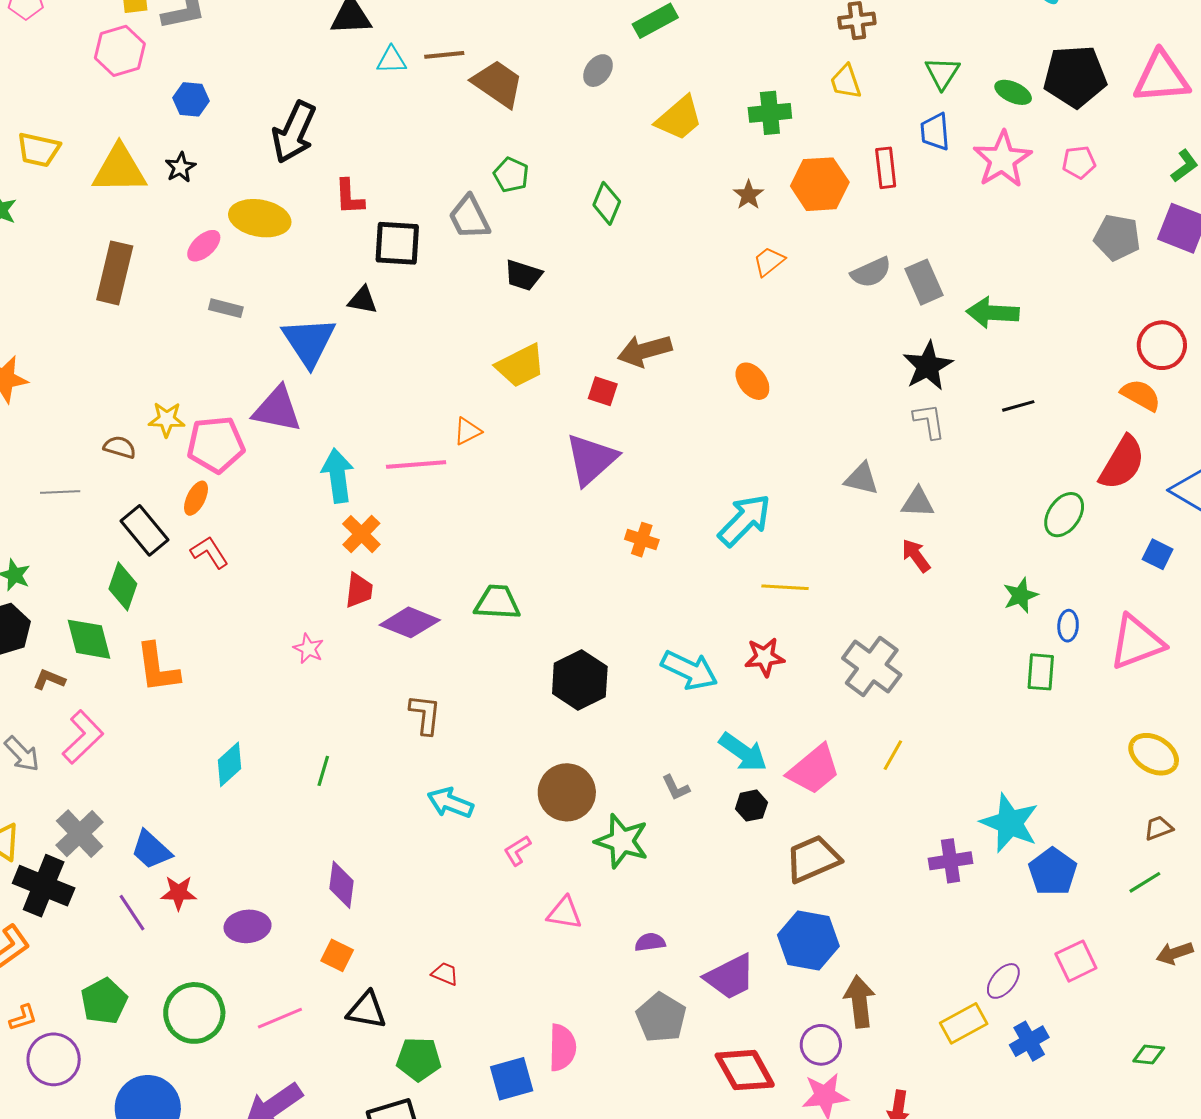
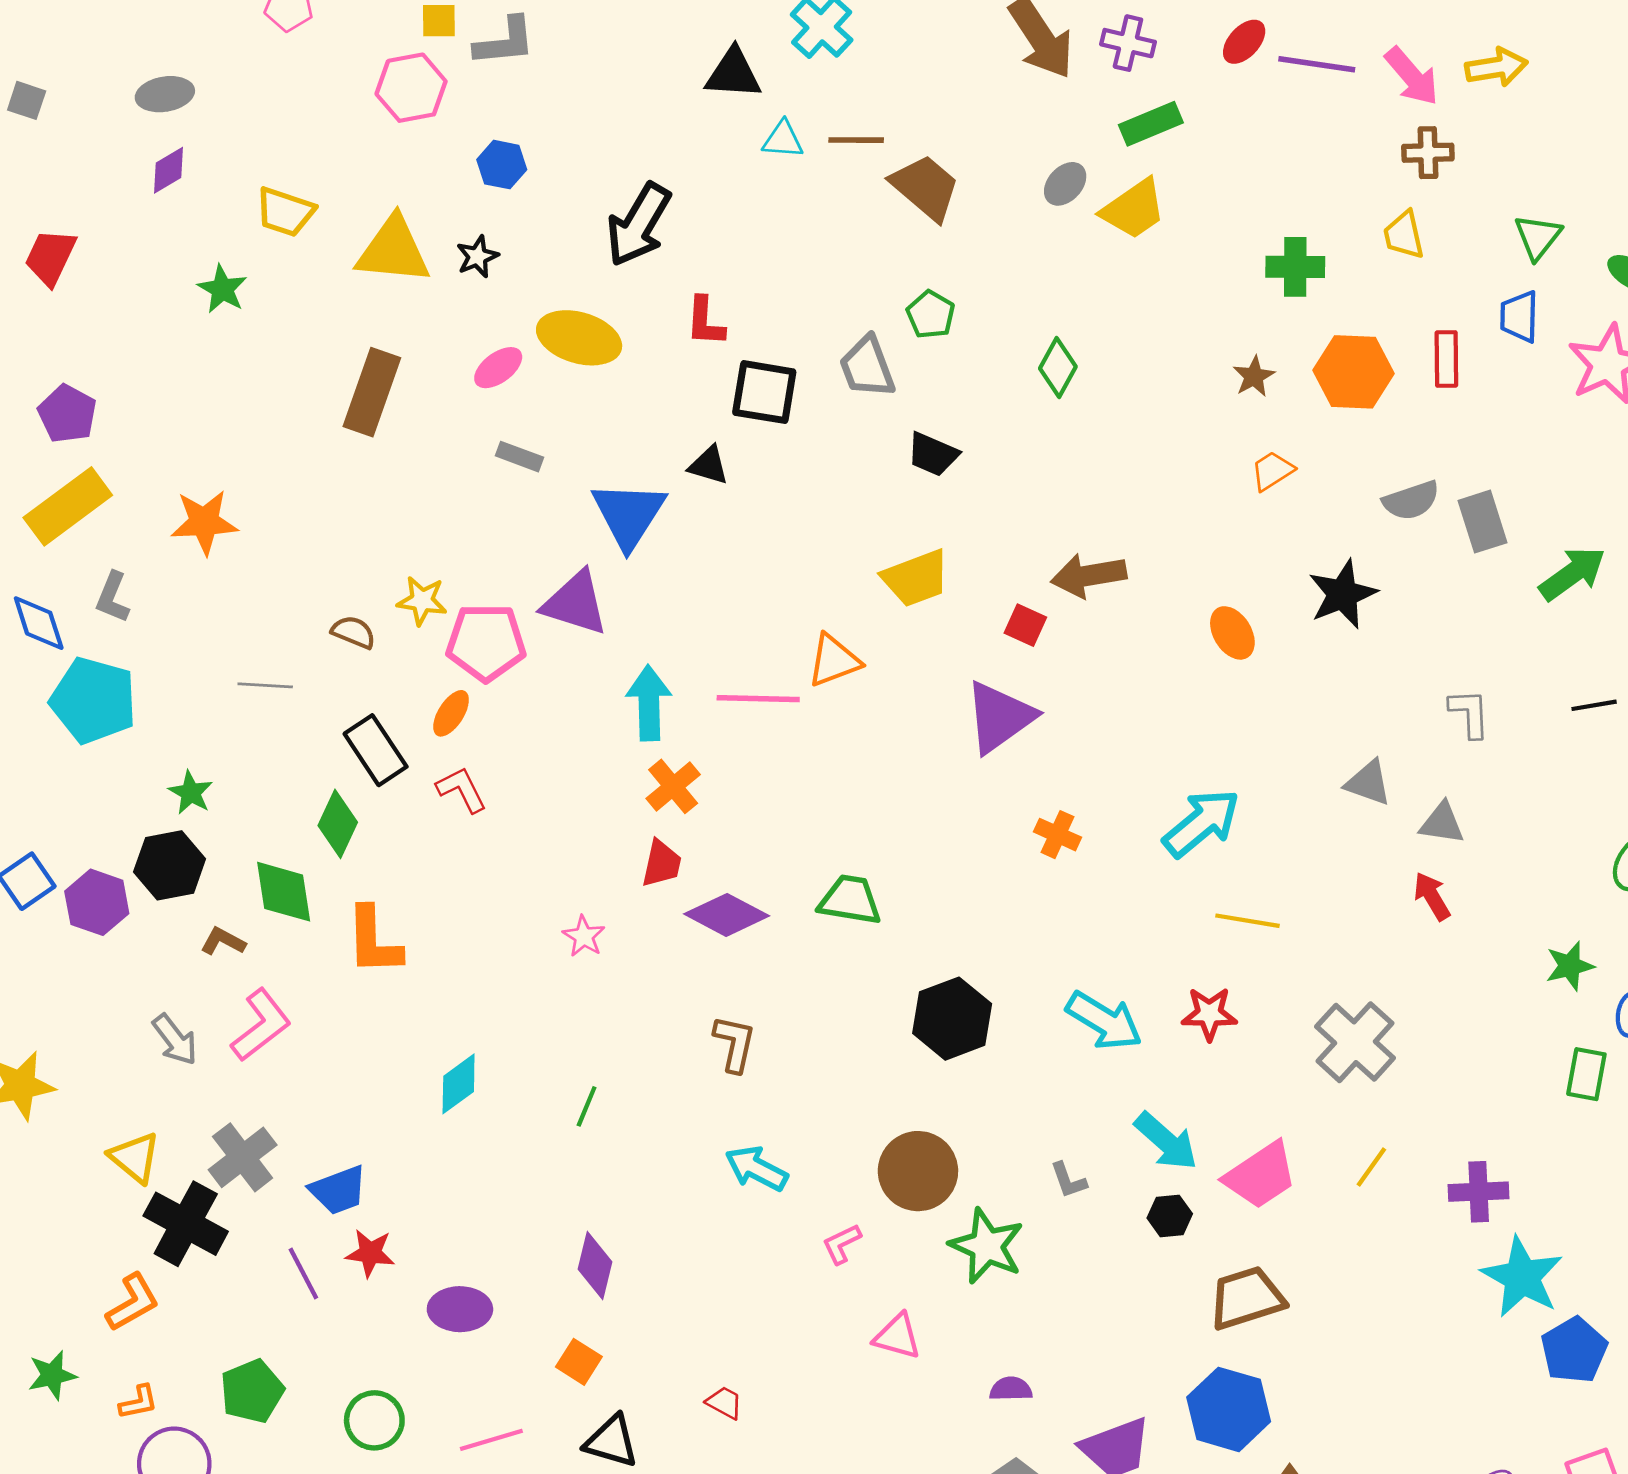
yellow trapezoid: (679, 118) -> (1134, 209), moved
green arrow: (993, 313) -> (1572, 574), turned 135
black star: (928, 366) -> (1343, 594), moved
orange triangle: (468, 431) -> (834, 660), size x1.4
blue trapezoid: (151, 850) -> (339, 1190), turned -69
purple cross: (951, 861) -> (1479, 1192), moved
green circle: (194, 1013) -> (374, 1420), size x0.7

